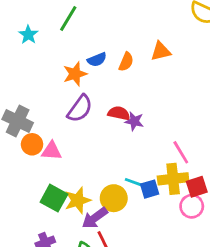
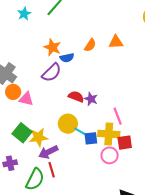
blue semicircle: (97, 60) -> (67, 58), moved
orange star: (75, 74) -> (52, 47), turned 30
red semicircle: (119, 113) -> (76, 97), moved
purple star: (134, 121) -> (91, 99), moved
yellow circle: (114, 198) -> (68, 124), moved
pink circle: (192, 206) -> (110, 155), moved

